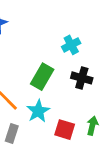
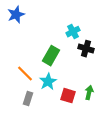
black cross: (82, 78) -> (86, 49), moved

